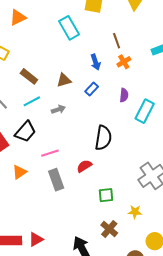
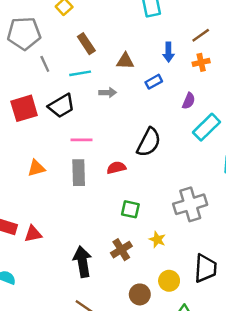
brown line: (117, 41) -> (201, 35), turned 56
orange triangle: (19, 172) -> (36, 168), moved

